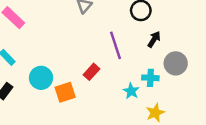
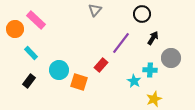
purple line: (116, 45) -> (121, 43), turned 55
orange square: (65, 92) -> (79, 82), turned 36

